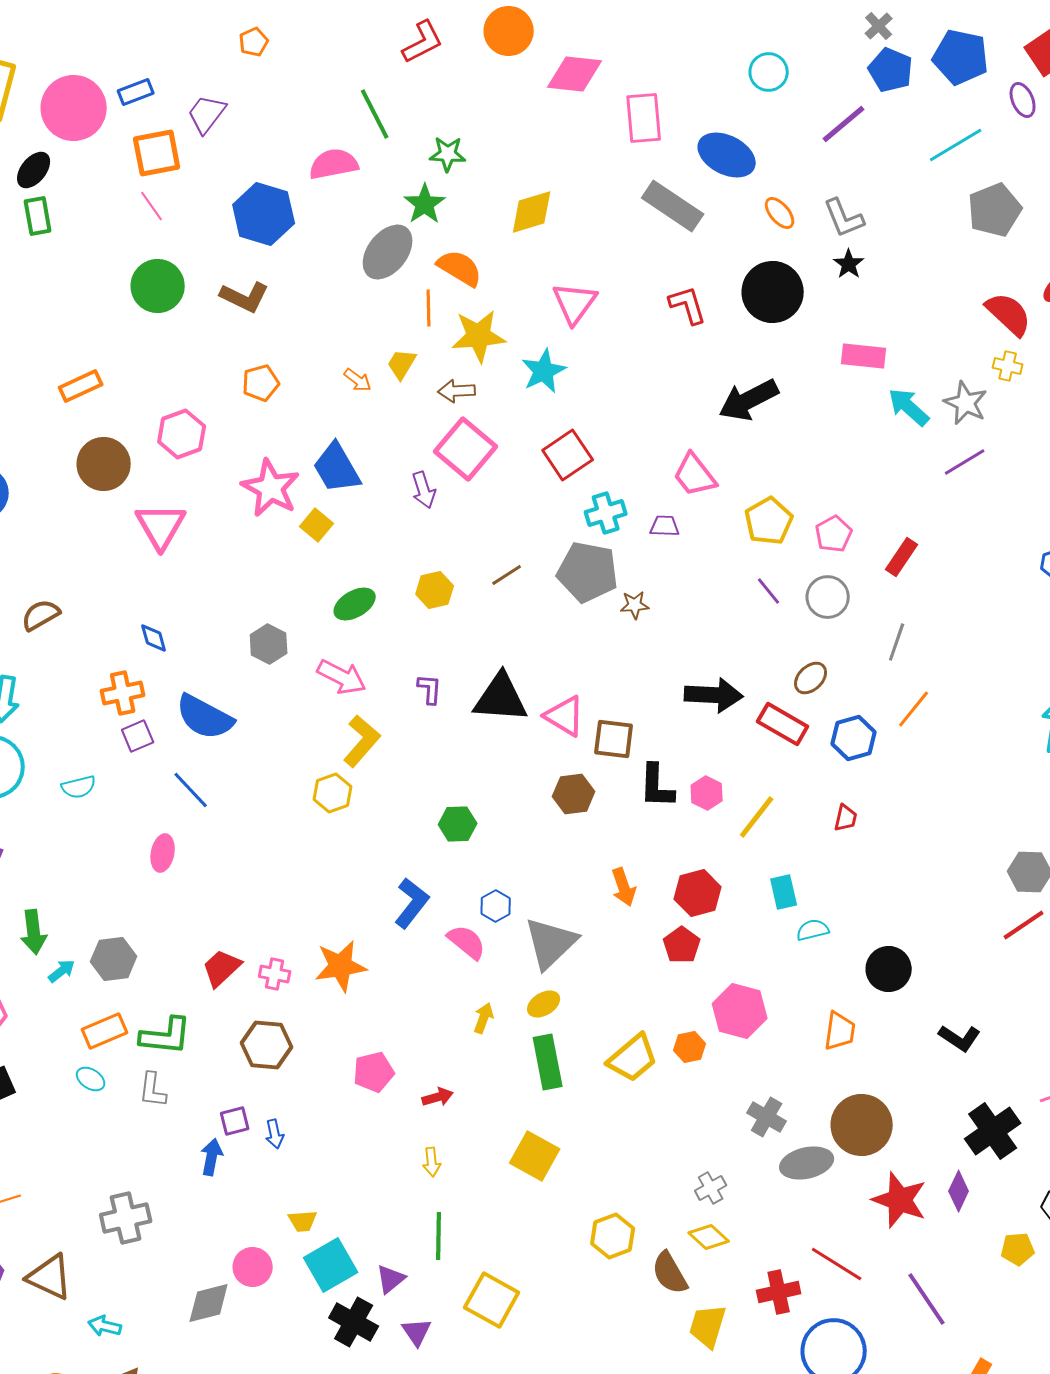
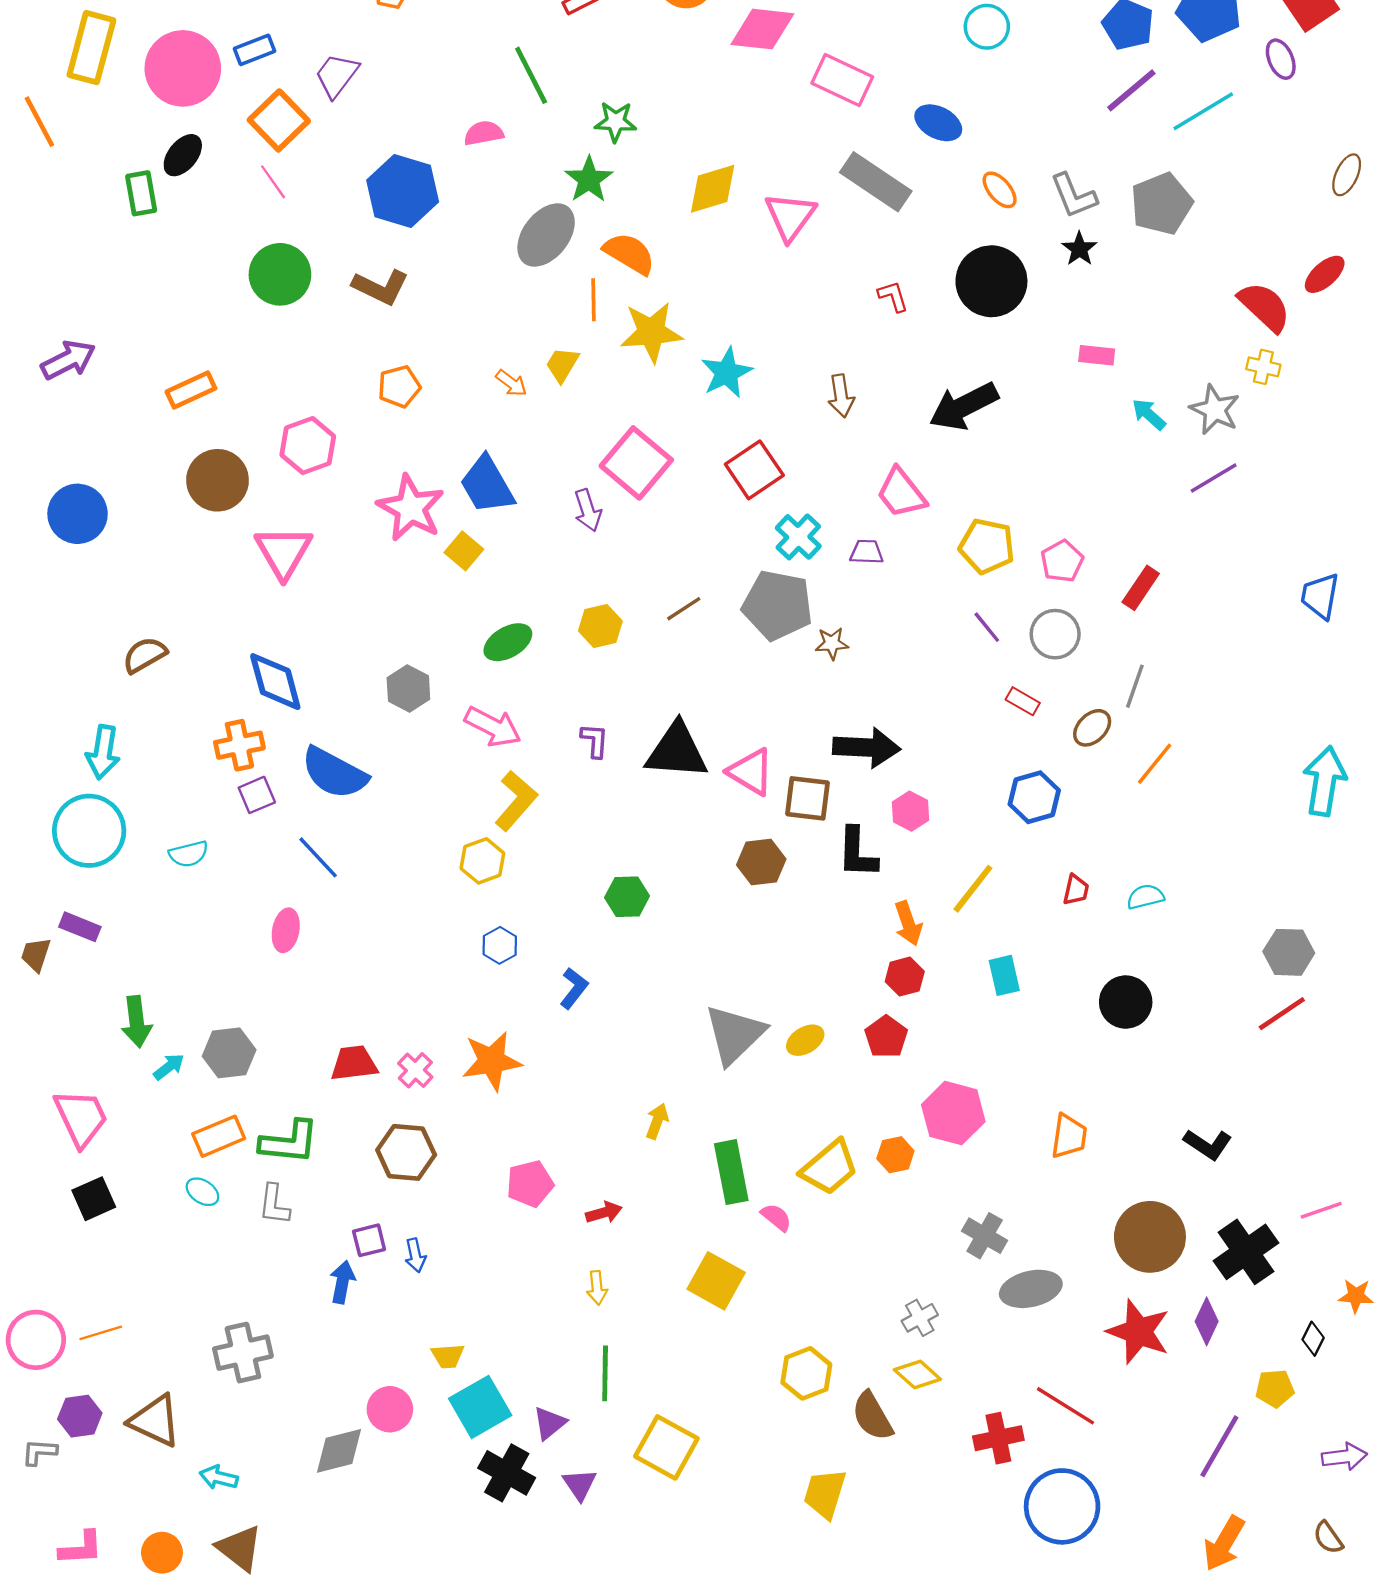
pink rectangle: (644, 118) -> (842, 80), turned -60
purple line: (844, 124) -> (1131, 90), moved
orange square: (157, 153) -> (279, 120), turned -33
blue ellipse: (727, 155) -> (938, 123), size x0.7
pink semicircle: (334, 164) -> (484, 133), size x0.7
black ellipse: (34, 170) -> (183, 155), moved
gray pentagon: (995, 210) -> (1162, 204), moved
pink triangle: (575, 303) -> (790, 216), moved
red L-shape: (688, 305) -> (893, 296), size x0.7
pink rectangle: (864, 356) -> (1097, 355), size x0.7
brown arrow: (457, 391) -> (841, 396), moved, turned -96
cyan arrow: (909, 407) -> (1149, 414), size x0.7
cyan cross: (606, 513) -> (798, 537), turned -30
yellow pentagon: (769, 521) -> (987, 546), turned -30
blue diamond: (154, 638) -> (275, 682), size x1.8
brown ellipse: (811, 678) -> (1092, 728), moved
black arrow: (714, 695) -> (867, 747), moved
red rectangle: (783, 724) -> (1023, 701), moved, size x0.6
blue hexagon: (854, 738) -> (1034, 797), moved
pink hexagon: (707, 793) -> (910, 811), moved
orange arrow: (624, 887) -> (908, 923), moved
red hexagon: (698, 893) -> (905, 977), size x0.7
blue L-shape: (412, 903) -> (574, 988), size x0.7
blue hexagon: (496, 906) -> (500, 945), moved
cyan semicircle: (813, 930) -> (1145, 897), moved
pink semicircle: (467, 942) -> (776, 1217), moved, size x0.7
red trapezoid: (222, 968) -> (354, 1063), turned 36
black circle: (889, 969) -> (1126, 1002), moved
pink cross: (275, 974) -> (415, 1070), turned 32
yellow ellipse: (544, 1004) -> (805, 1040), moved
brown circle: (862, 1125) -> (1150, 1237), moved
purple line: (927, 1299) -> (1219, 1446), moved, turned 64
yellow trapezoid: (708, 1326) -> (825, 1494), moved

